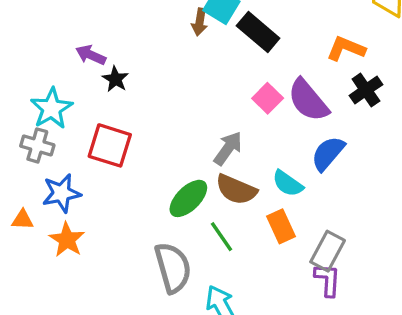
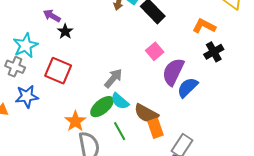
purple semicircle: (308, 100) -> (173, 72), moved, turned 60
gray arrow: (228, 148) -> (113, 78), moved
cyan semicircle: (288, 183) -> (120, 101), moved
brown semicircle: (236, 189) -> (146, 114), moved
orange star: (67, 240) -> (75, 121), moved

